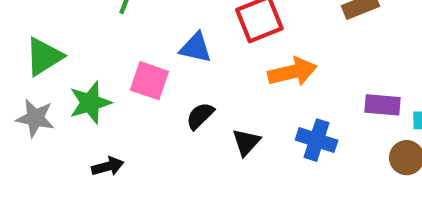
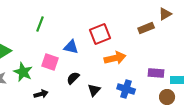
green star: (90, 103) -> (23, 72), turned -30
black arrow: (108, 166) -> (41, 94), moved

